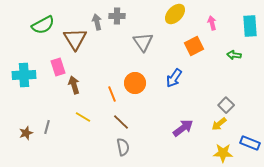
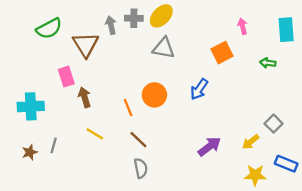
yellow ellipse: (175, 14) -> (161, 16), moved
gray triangle: (143, 42) -> (164, 48), turned -45
cyan cross: (24, 75) -> (31, 106), moved
gray square: (226, 105) -> (274, 124), moved

